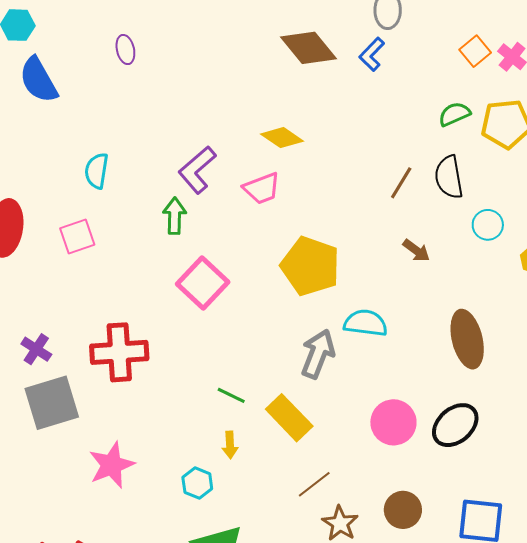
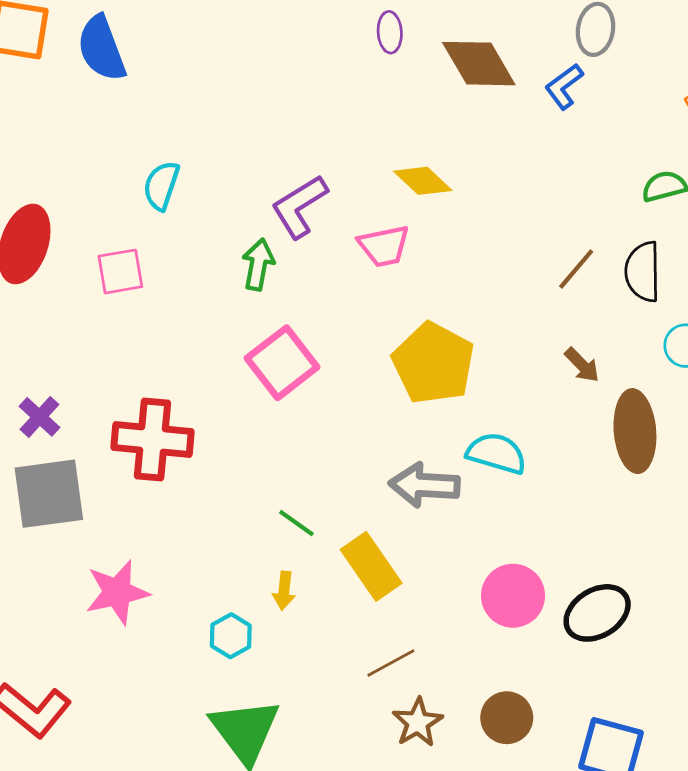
purple ellipse: (125, 49) -> (390, 32), moved
brown ellipse: (467, 339) -> (635, 431), moved
gray arrow: (318, 354) -> (424, 485), turned -117

